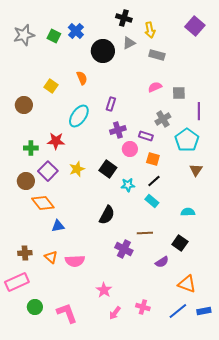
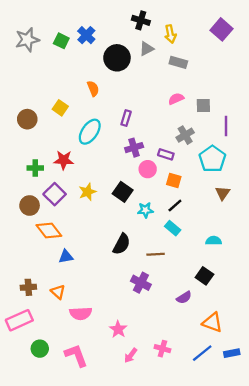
yellow square: (51, 86) -> (60, 108), moved
brown line: (145, 233) -> (156, 254), moved
pink semicircle: (75, 261) -> (81, 313), moved

